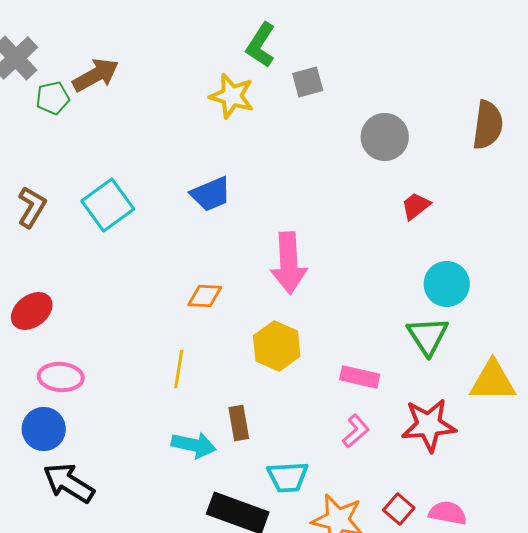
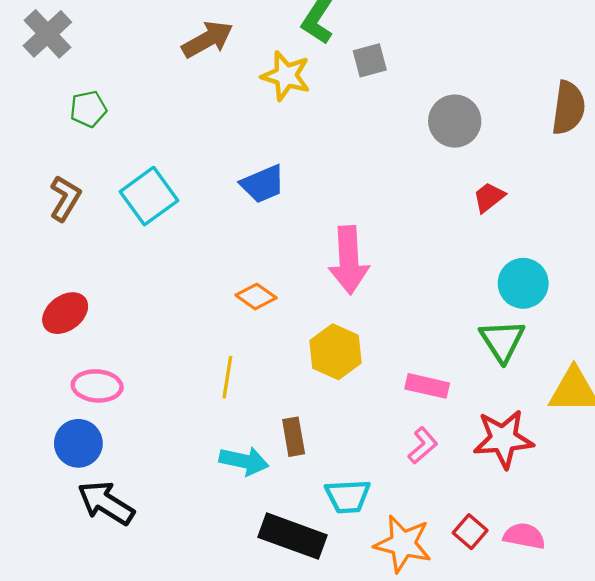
brown arrow: (96, 75) -> (207, 39), moved
green pentagon: (53, 98) -> (88, 109), moved
orange diamond: (205, 296) -> (256, 297), turned 33

